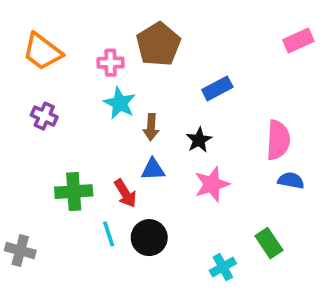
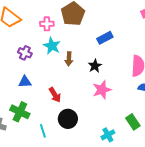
purple cross: (44, 116) -> (25, 53), moved
blue triangle: (153, 169) -> (25, 82), moved
green cross: (74, 192) -> (20, 112), moved, turned 30
cyan line: (109, 234) -> (43, 131), moved

